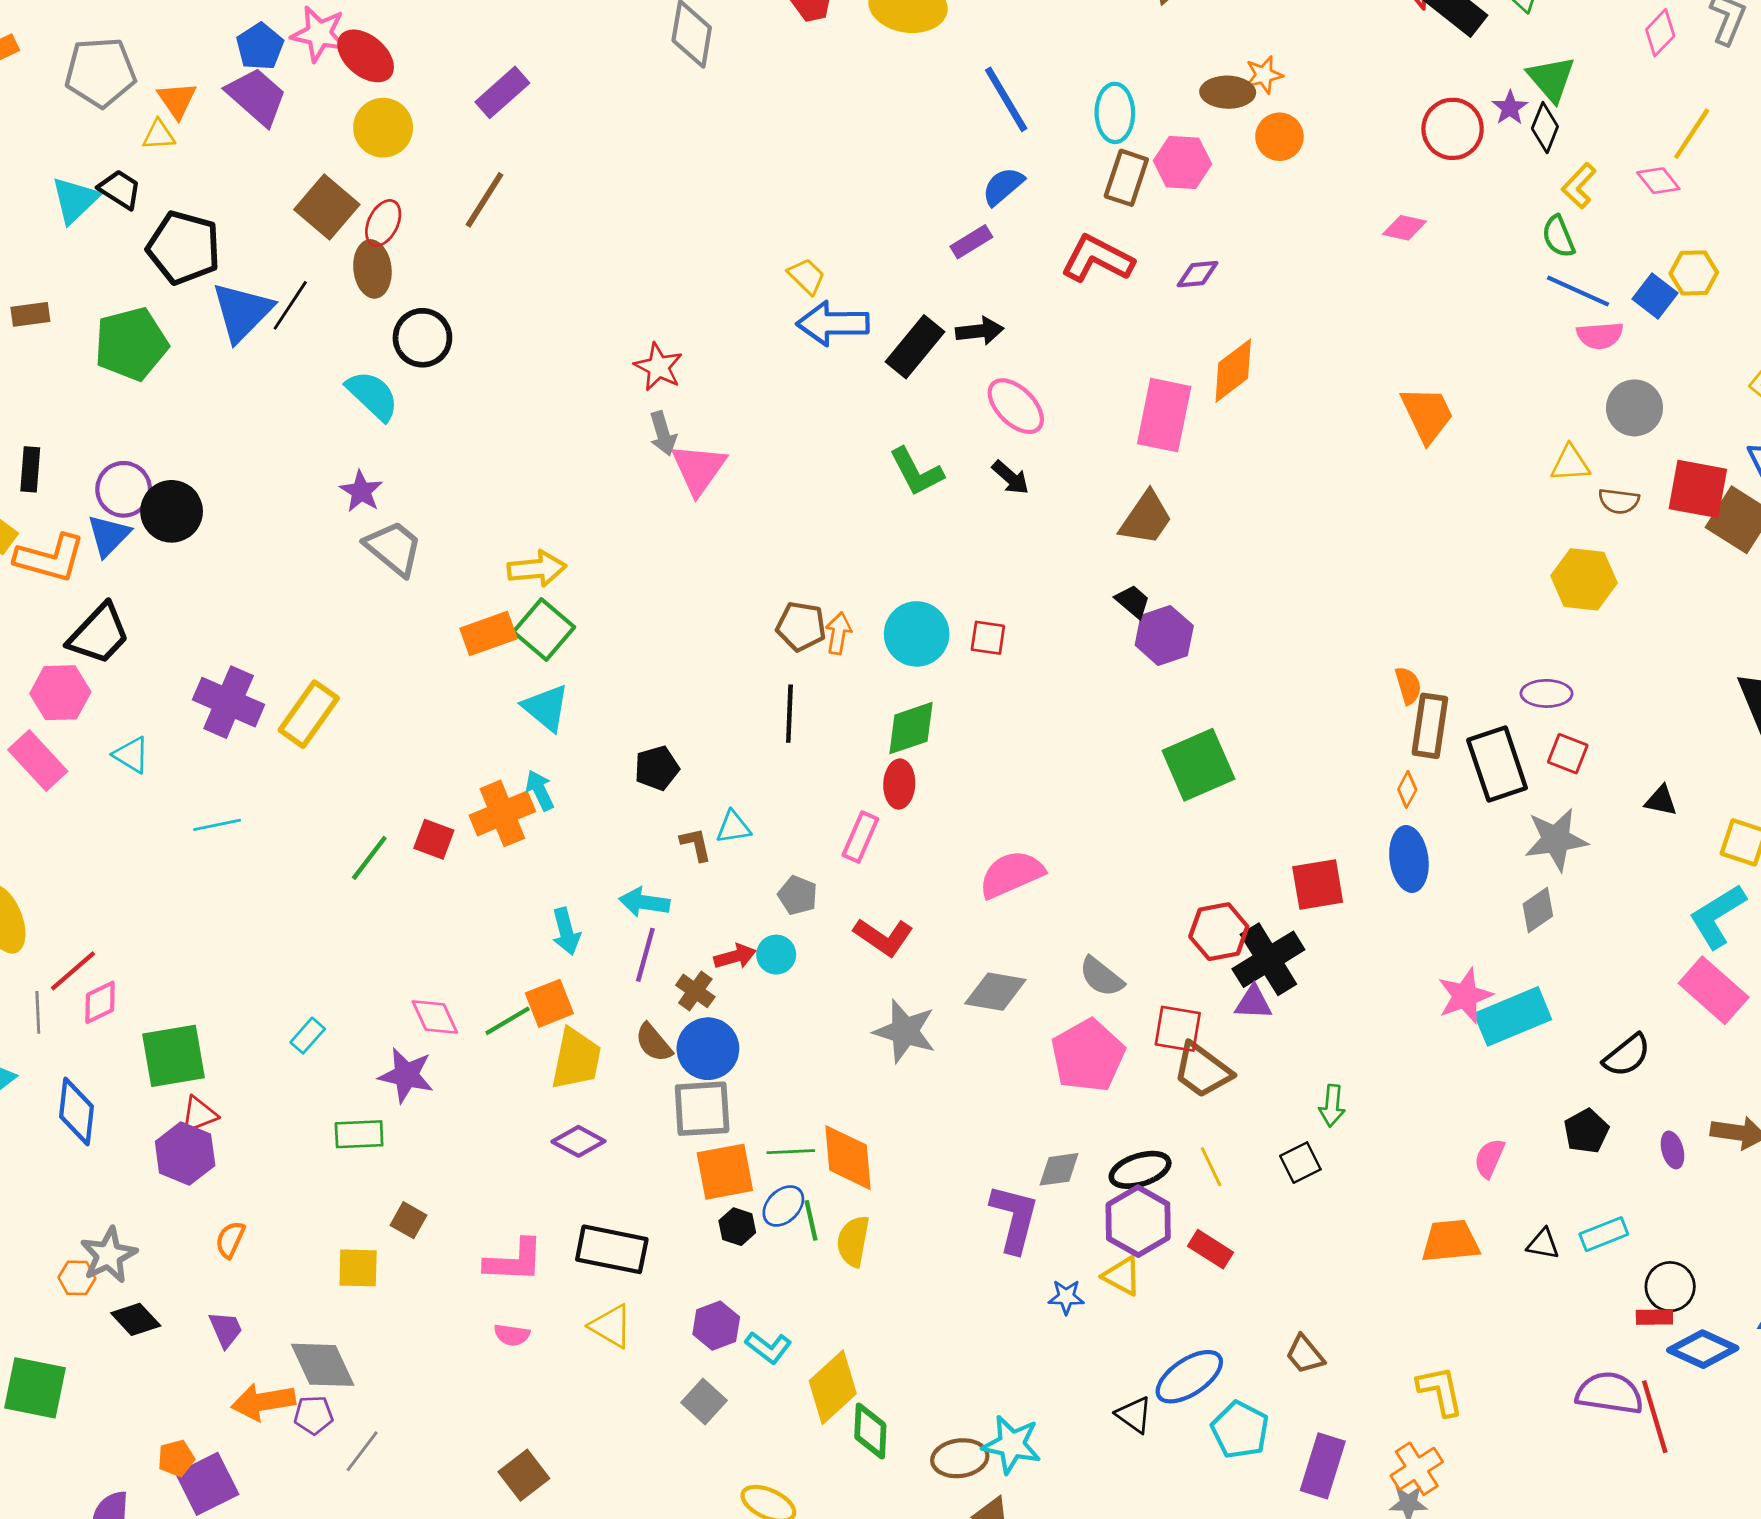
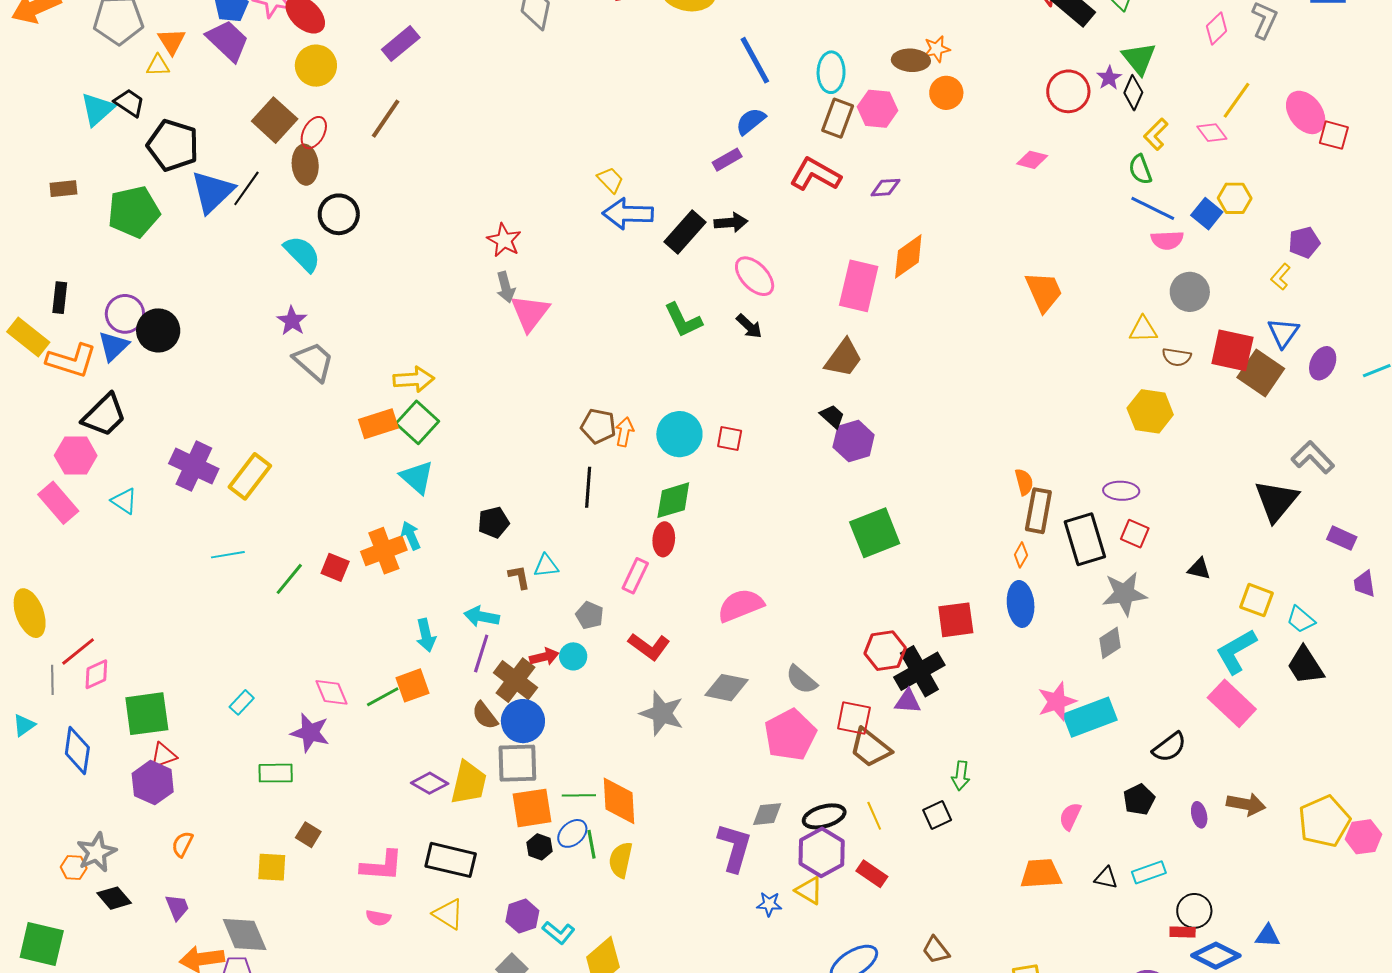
cyan line: (217, 825) -> (228, 555), moved
brown cross: (695, 991) -> (515, 680), size x1.6
yellow trapezoid: (576, 1059) -> (469, 783), moved

